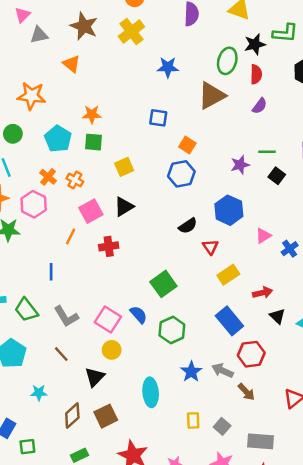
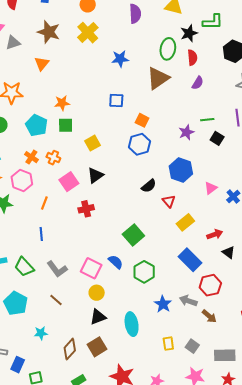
orange triangle: (72, 64) -> (42, 64), turned 35
orange line: (71, 236) -> (44, 203), moved
black triangle: (95, 377) -> (98, 317), moved, turned 30

